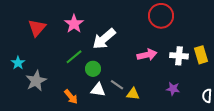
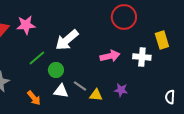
pink star: (74, 24) -> (26, 25), moved, turned 30
yellow rectangle: (201, 55) -> (162, 40), moved
purple star: (173, 89) -> (121, 90), moved

